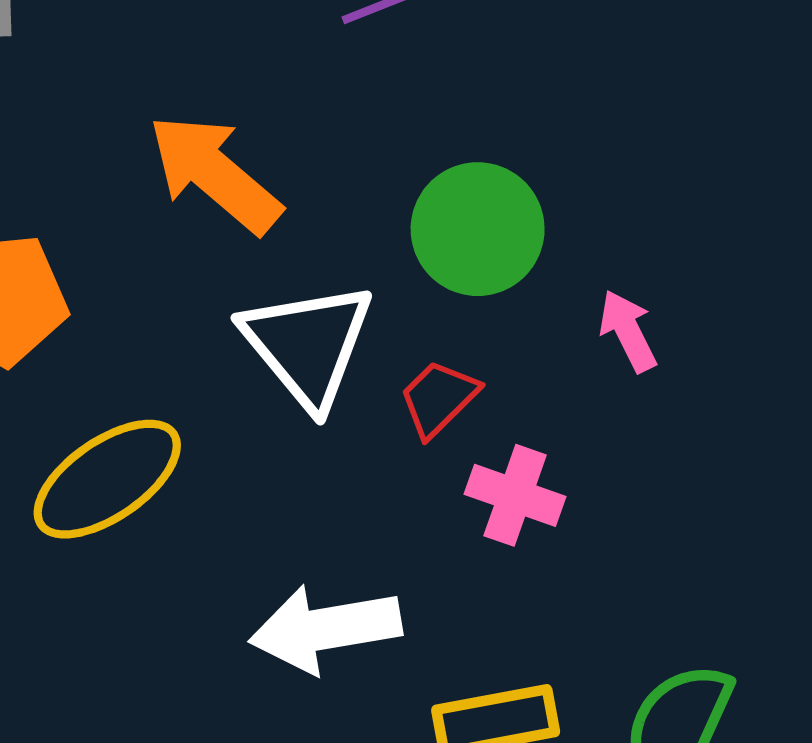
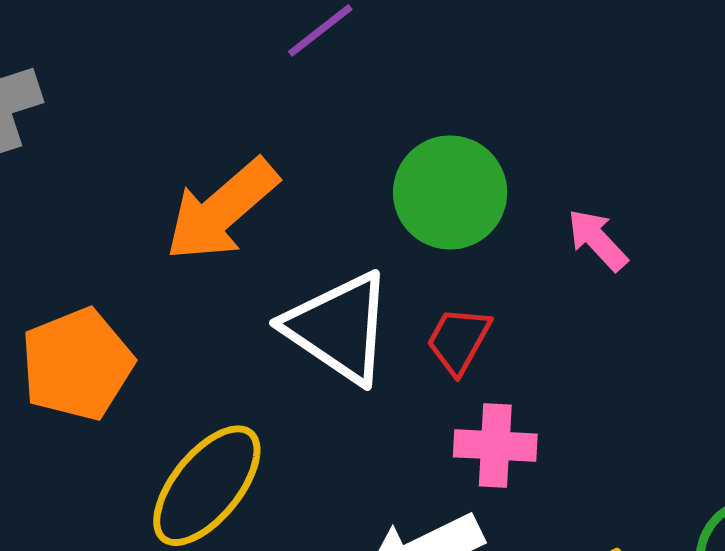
orange arrow: (215, 174) -> (222, 210), turned -65
pink cross: (515, 495) -> (495, 445), moved

